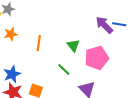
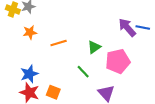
orange line: (39, 43) -> (59, 43), turned 63
green triangle: (73, 45) -> (94, 47), turned 32

